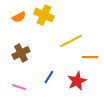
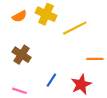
yellow line: (71, 41) -> (75, 28), moved
brown cross: (21, 53) -> (22, 55), turned -30

